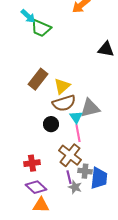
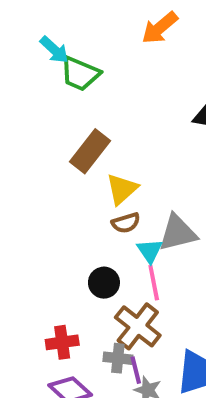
brown rectangle: (38, 79) -> (90, 151), moved
brown semicircle: (64, 103) -> (126, 223), size x0.6
black circle: (51, 124) -> (104, 283), moved
gray cross: (85, 171) -> (118, 358), moved

